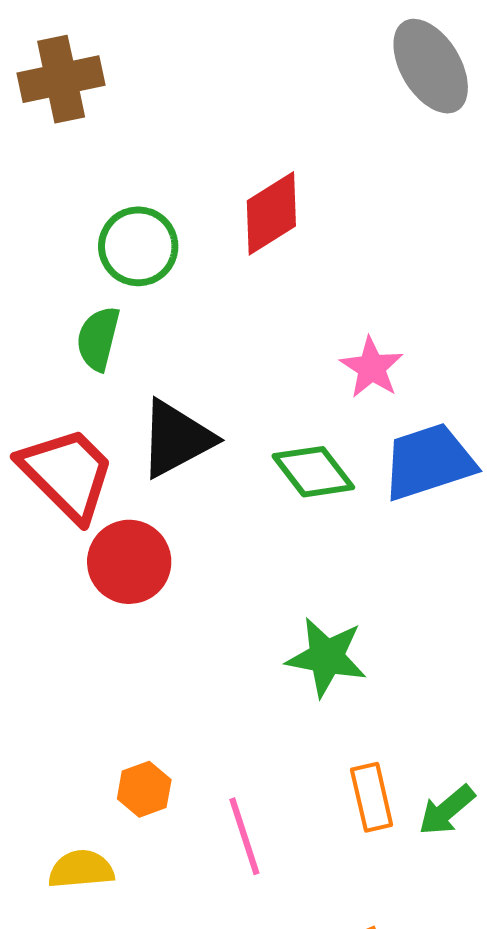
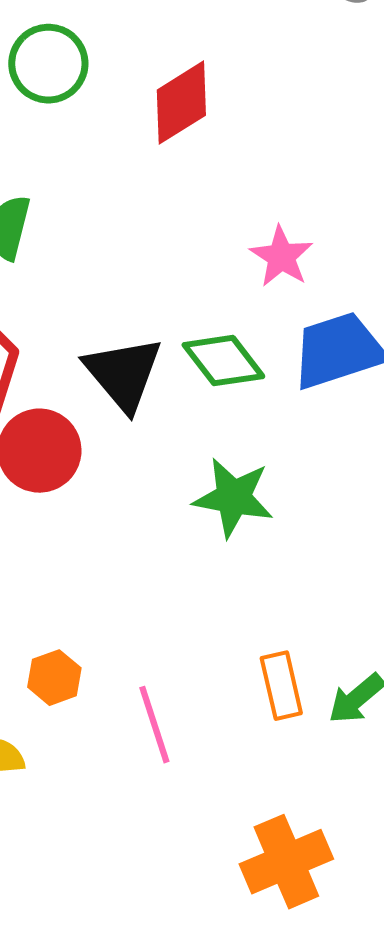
green circle: (138, 246) -> (48, 64), moved
black triangle: (176, 439) -> (123, 374), moved, turned -42
green star: (326, 657) -> (233, 498), moved

